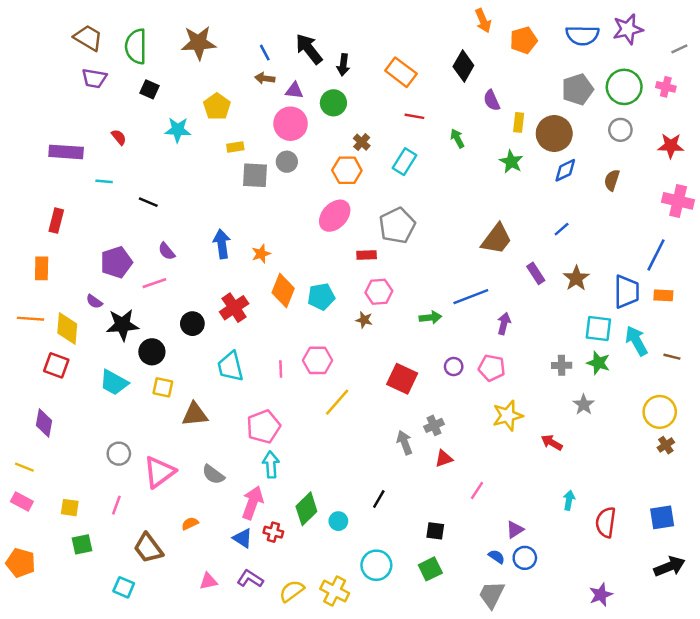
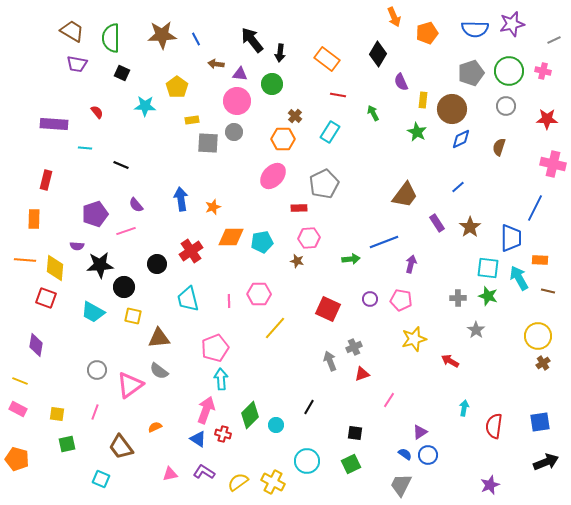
blue line: (265, 53) -> (196, 39), moved
orange diamond: (283, 290) -> (231, 237), turned 68
orange rectangle: (663, 295) -> (540, 260), moved
purple semicircle: (94, 302) -> (77, 246), turned -32
gray semicircle: (213, 474) -> (159, 371), moved

